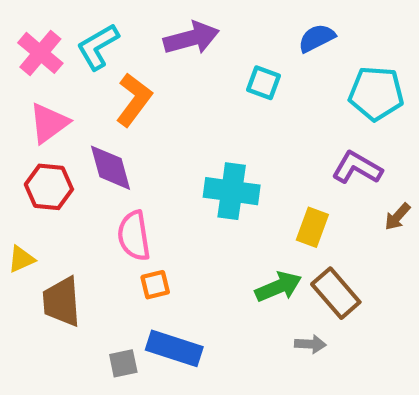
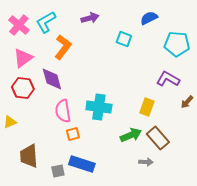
purple arrow: (191, 38) -> (90, 18), size x0.7
cyan cross: (232, 191) -> (99, 107), moved
brown trapezoid: (62, 302) -> (29, 156), moved

